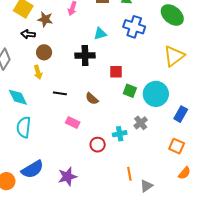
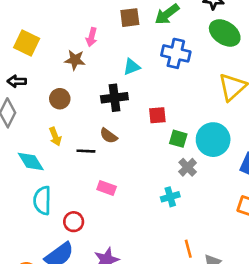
brown star: (45, 19) -> (75, 60), moved
black arrow: (28, 34) -> (17, 81), moved
yellow arrow: (38, 72) -> (55, 137), moved
brown semicircle: (92, 99) -> (109, 136), moved
gray cross: (141, 123) -> (188, 167), moved
red circle: (98, 145) -> (74, 222), moved

